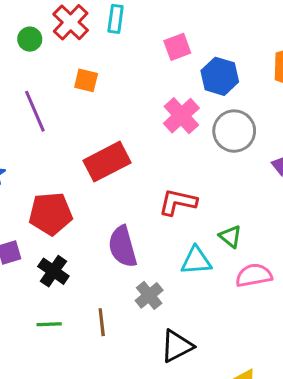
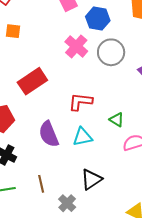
cyan triangle: (196, 261) -> (83, 137), moved
gray cross: (149, 295) -> (67, 203), moved
black triangle: (177, 346) -> (91, 179), moved

